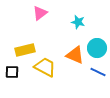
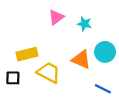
pink triangle: (40, 13) -> (56, 17), moved
blue line: (98, 72) -> (103, 89), moved

